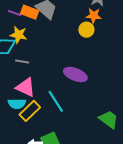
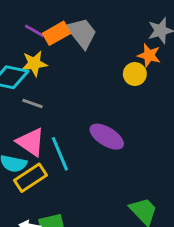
orange rectangle: (30, 12) -> (56, 33), turned -60
yellow star: (19, 35) -> (34, 63), turned -30
cyan line: (56, 101) -> (60, 154), moved

